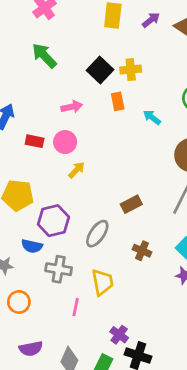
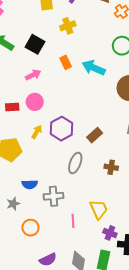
black square: (100, 70) -> (35, 44), moved
yellow cross: (131, 70) -> (68, 26), moved
cyan arrow: (152, 117) -> (94, 68), size x1.6
yellow arrow: (77, 170) -> (37, 132), moved
purple hexagon: (53, 221) -> (62, 129), moved
yellow trapezoid: (102, 282) -> (99, 209), moved

